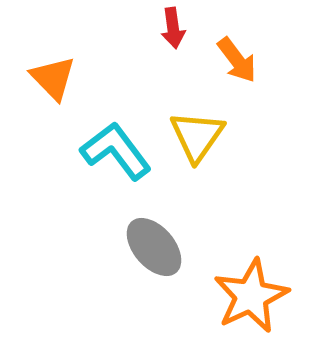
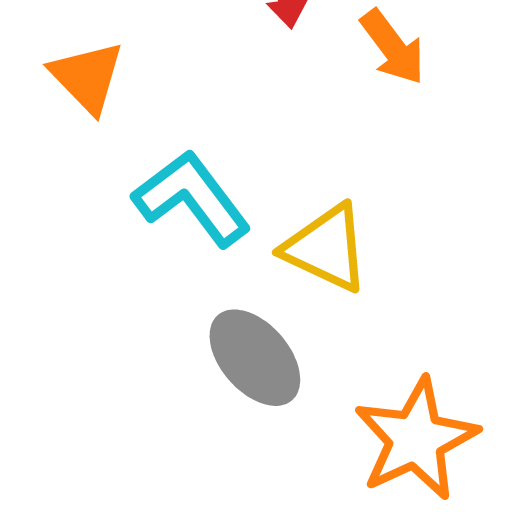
yellow triangle: (197, 136) -> (326, 248), moved, turned -40

